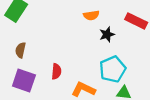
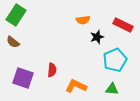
brown semicircle: (21, 50) -> (13, 42), moved, turned -64
cyan pentagon: (113, 69) -> (115, 60), moved

